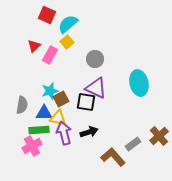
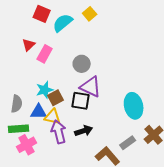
yellow square: (67, 42) -> (90, 14), moved
gray circle: (95, 59) -> (82, 64), moved
cyan ellipse: (139, 83) -> (134, 106), moved
green rectangle: (39, 130) -> (19, 129), moved

